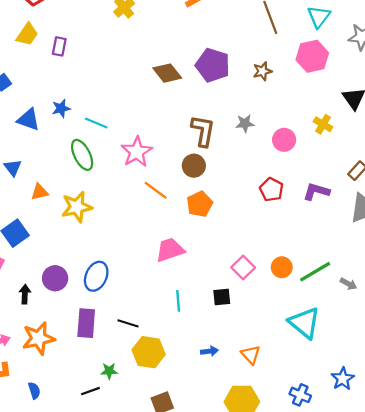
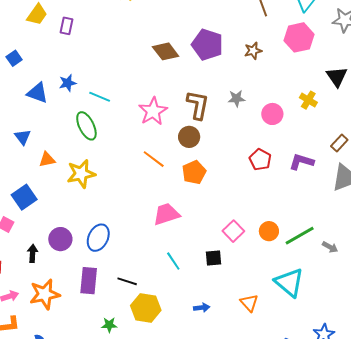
pink star: (137, 152) -> (153, 111), moved
cyan line: (178, 301) -> (173, 261), turned -30
orange triangle: (251, 355) -> (249, 303), moved

